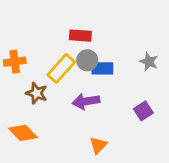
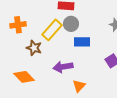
blue rectangle: (102, 68) -> (82, 42), moved
purple arrow: (86, 101) -> (63, 67), moved

